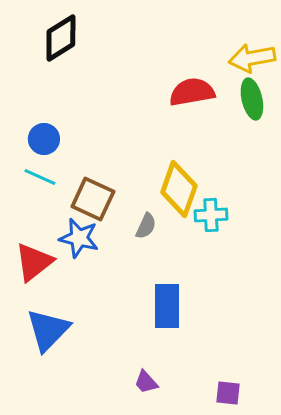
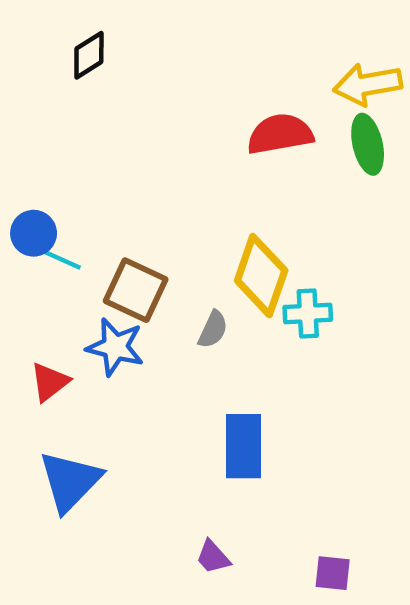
black diamond: (61, 38) -> (89, 55), size x0.7
blue circle: (44, 139) -> (34, 233), moved
red triangle: (34, 262) -> (50, 382), size x0.7

